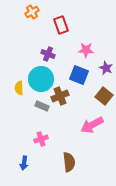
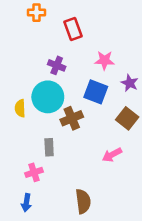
orange cross: (32, 12) -> (37, 13), turned 32
gray rectangle: (42, 106) -> (49, 147), moved, turned 64
pink arrow: (92, 125) -> (112, 155), size x0.7
pink cross: (41, 139) -> (34, 172), moved

